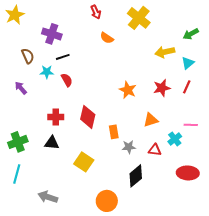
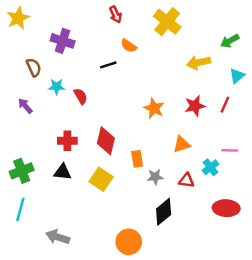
black line: (63, 57) -> (108, 65), moved
cyan triangle: (188, 63) -> (237, 76), moved
yellow square: (84, 162) -> (101, 179), moved

